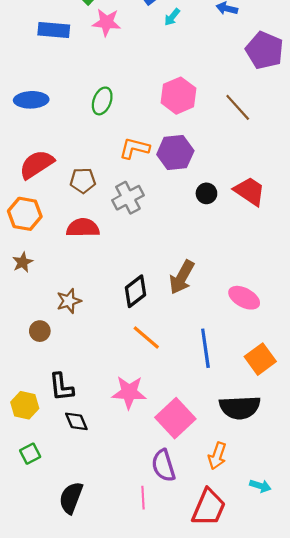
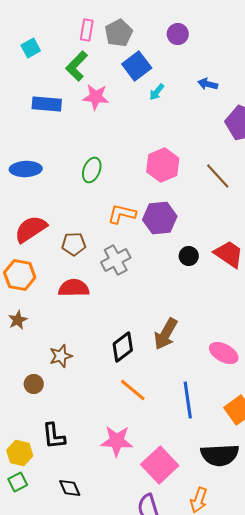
black diamond: (76, 421) -> (70, 488), moved
green square: (30, 454) -> (18, 482), moved

